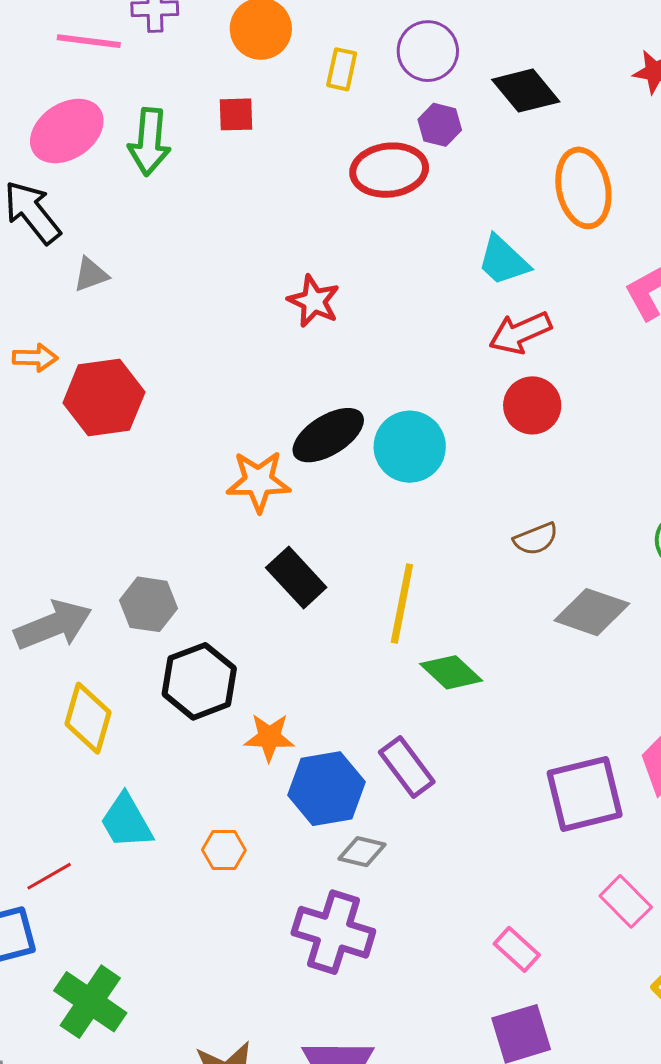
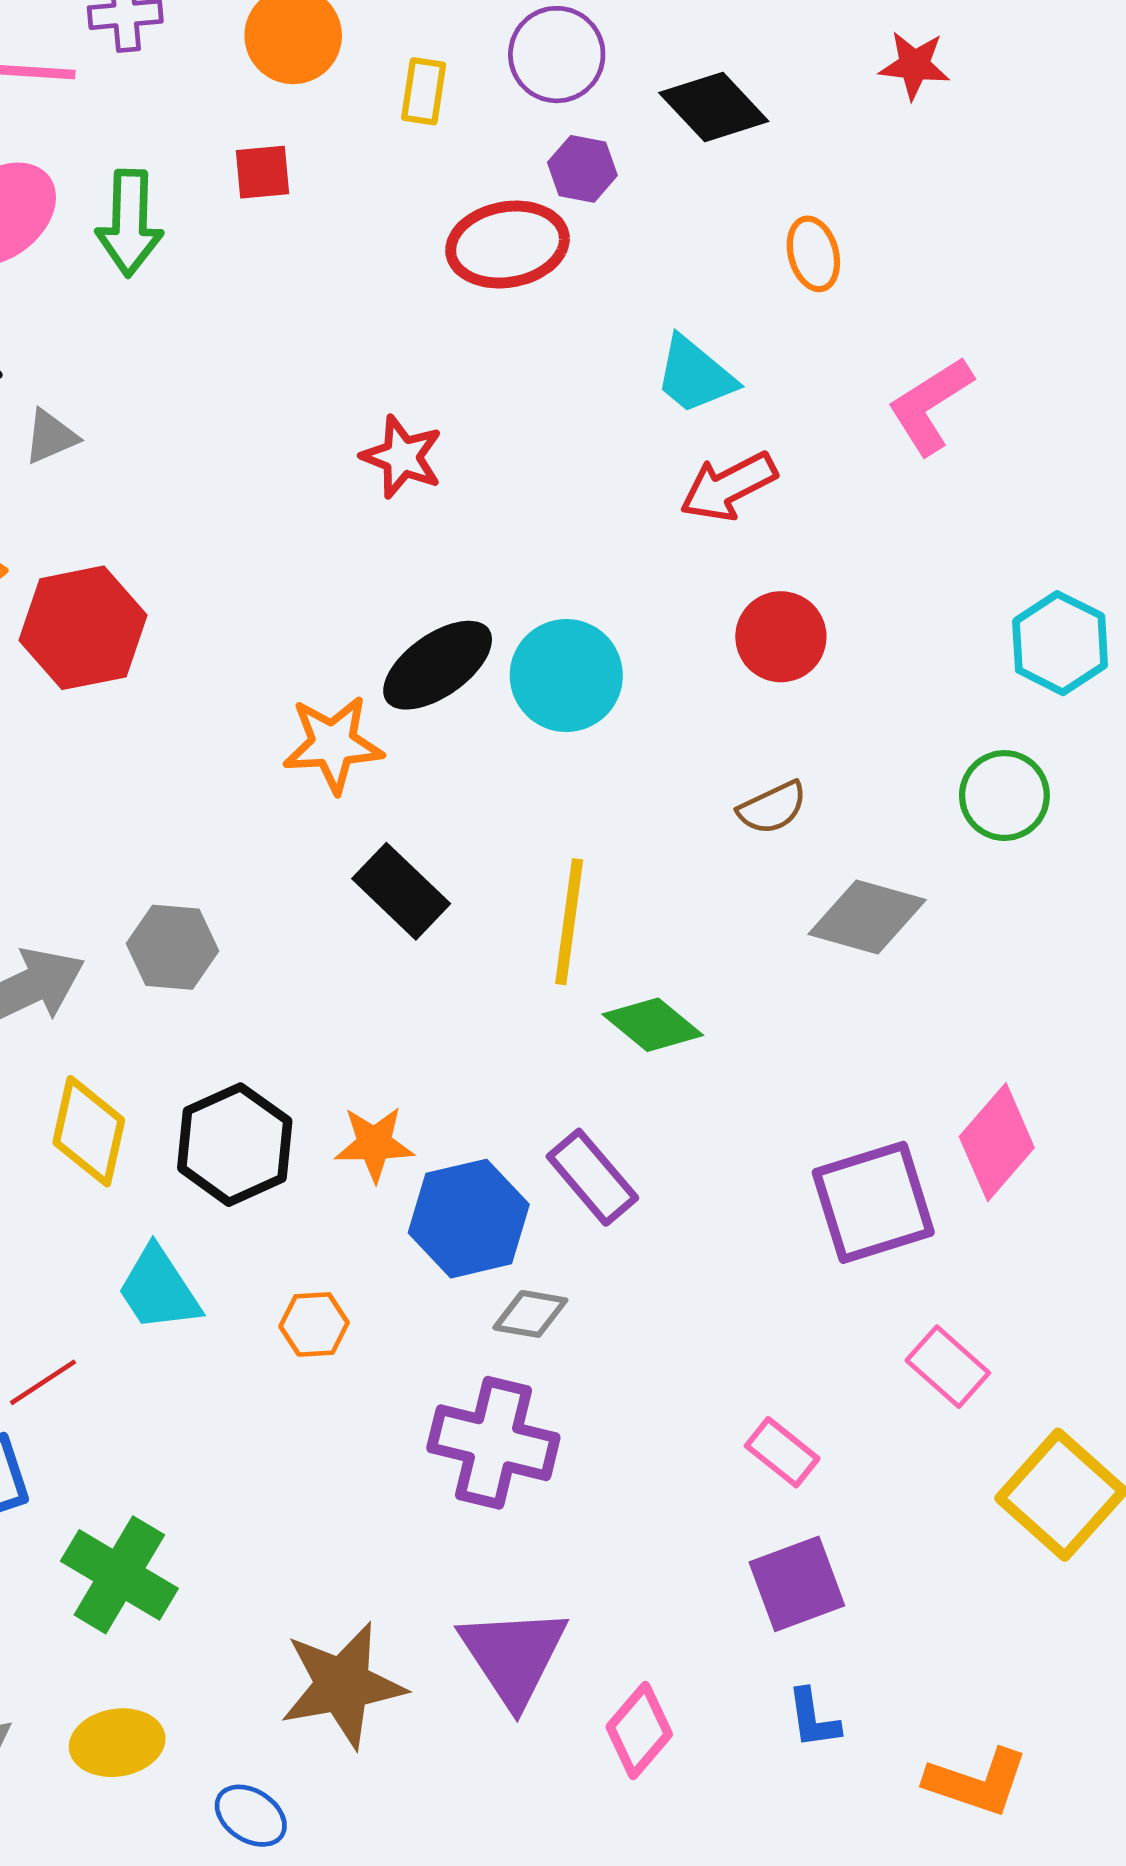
orange ellipse: (583, 188) -> (813, 254), size x0.6
red circle: (532, 405) -> (781, 637), moved
black hexagon: (199, 681) -> (235, 1145), moved

